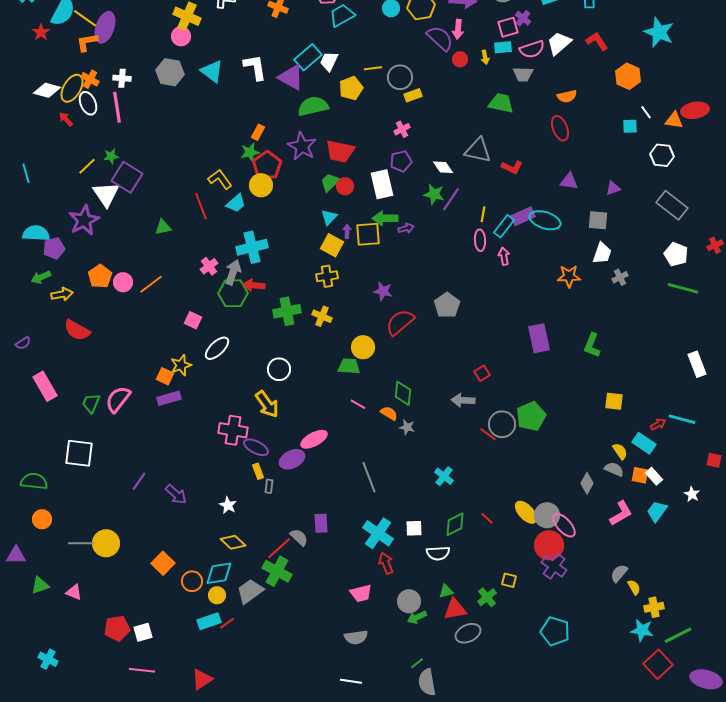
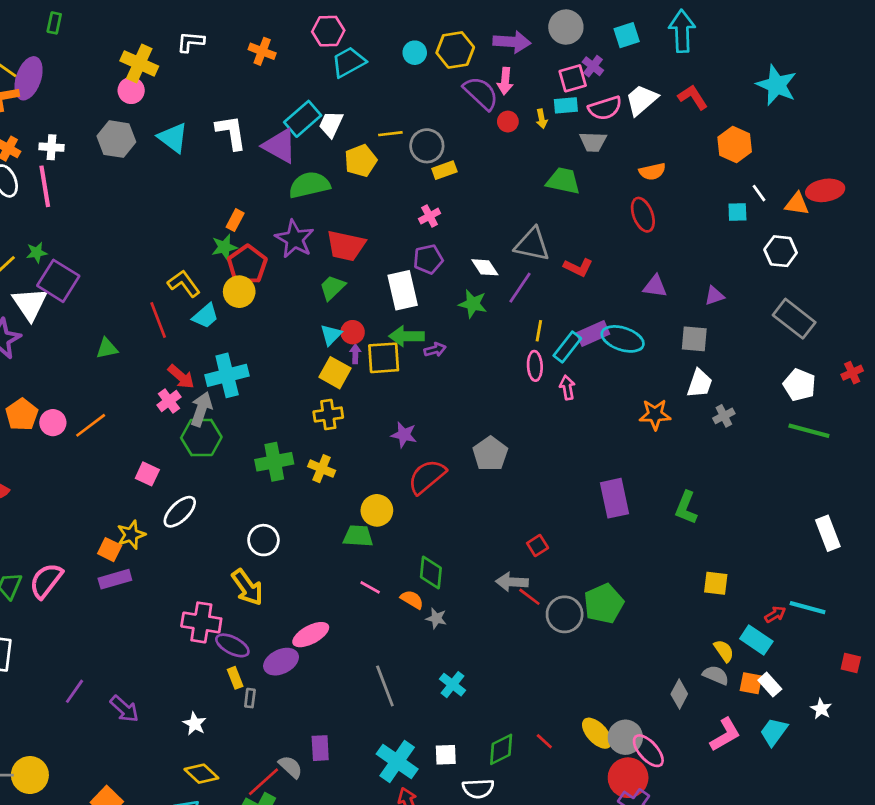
red circle: (345, 186) -> (353, 332), moved
purple line: (451, 199) -> (520, 288), moved
red arrow: (254, 285) -> (181, 377), moved, turned -145
red line: (488, 434) -> (529, 597), moved
cyan cross: (444, 476) -> (453, 685), moved

